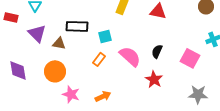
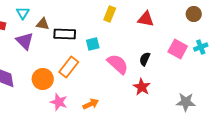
brown triangle: (59, 43) -> (43, 24), moved
pink square: (190, 58) -> (178, 49), moved
orange rectangle: (99, 59) -> (69, 67), moved, size x1.5

